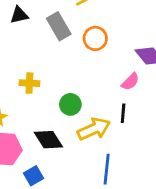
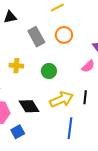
gray rectangle: (59, 26) -> (36, 37), moved
green circle: (70, 104) -> (49, 71), moved
black line: (123, 113) -> (85, 97), moved

